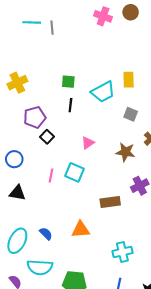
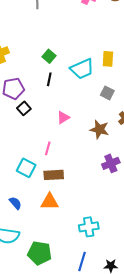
green square: (68, 82) -> (49, 56), turned 32
cyan square: (74, 172) -> (26, 168), moved
pink line: (51, 175) -> (48, 148), moved
brown rectangle: (110, 202) -> (54, 175), moved

